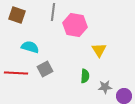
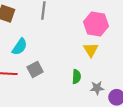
pink hexagon: (75, 25) -> (96, 24), moved
cyan semicircle: (30, 47) -> (20, 47), turned 108

